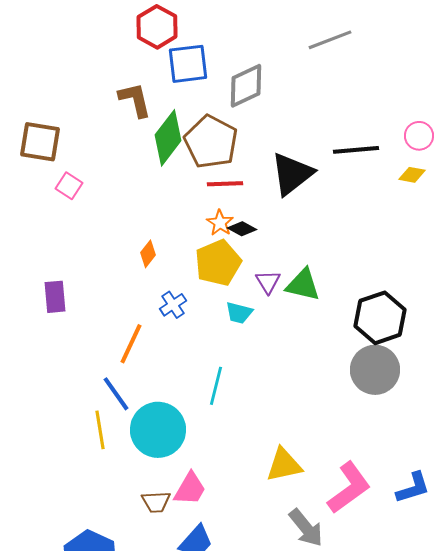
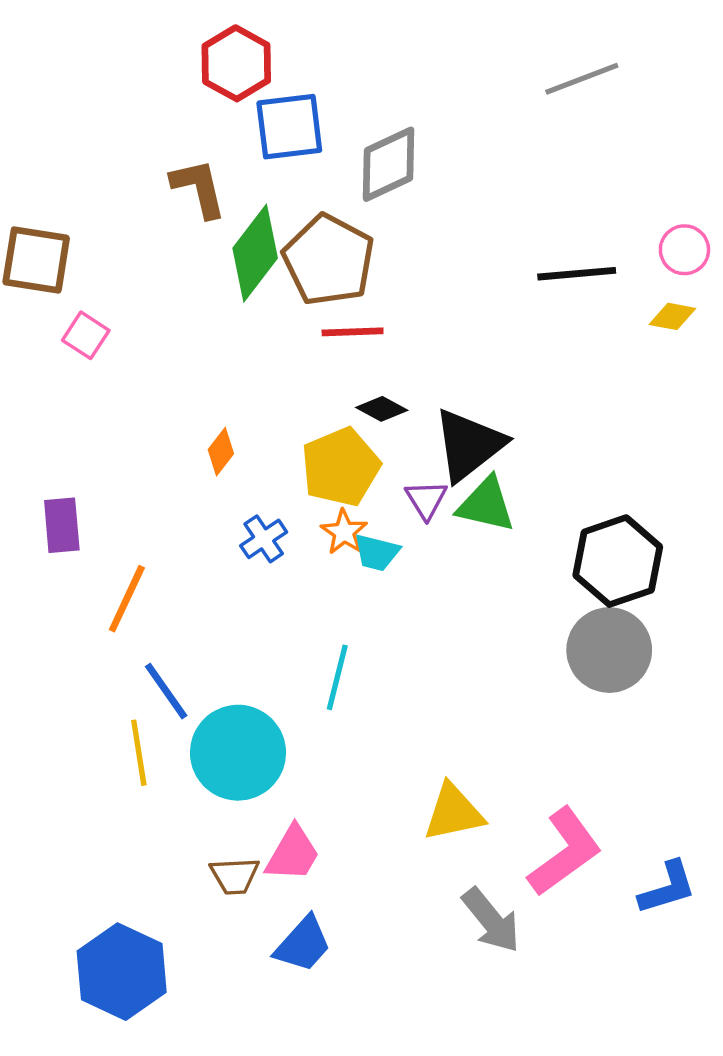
gray line: (330, 40) -> (582, 79), moved
black triangle: (292, 174) -> (469, 445), moved
orange star: (220, 223) -> (344, 532), moved
orange line: (131, 344) -> (127, 599), moved
blue L-shape: (413, 488) -> (667, 888), moved

